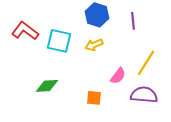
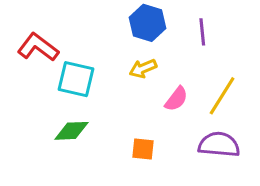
cyan square: (59, 41) -> (76, 79), moved
pink semicircle: (118, 76) -> (176, 99), moved

